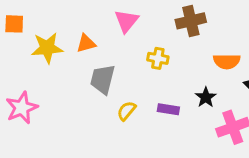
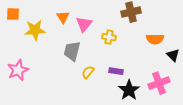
pink triangle: (126, 21) -> (84, 24), moved
orange triangle: (86, 43) -> (63, 17), moved, turned -48
black star: (206, 97) -> (129, 90), moved, size x1.5

